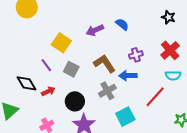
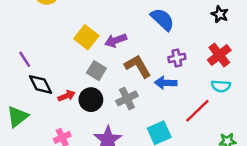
blue semicircle: (122, 24) -> (162, 19), size x1.5
purple arrow: (95, 30) -> (116, 40), moved
purple line: (46, 65) -> (25, 59), moved
gray cross: (107, 91) -> (127, 98), moved
black circle: (75, 101) -> (91, 100), moved

